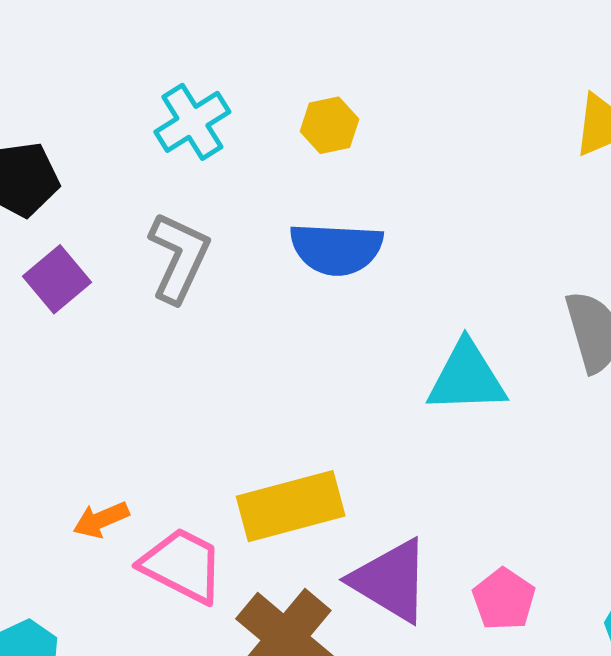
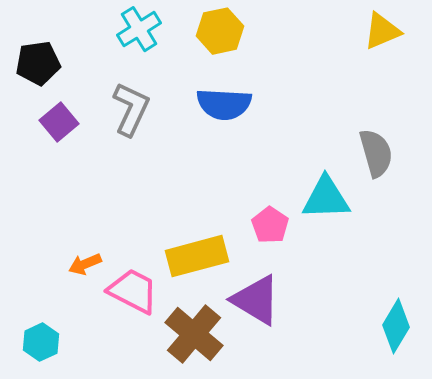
yellow hexagon: (330, 125) -> (220, 31), size x1.4
cyan triangle: (467, 377) -> (326, 198), moved
pink pentagon: (504, 599) -> (270, 225), moved

